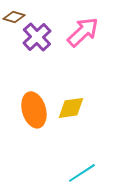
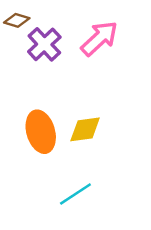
cyan line: (82, 173) -> (75, 194), moved

